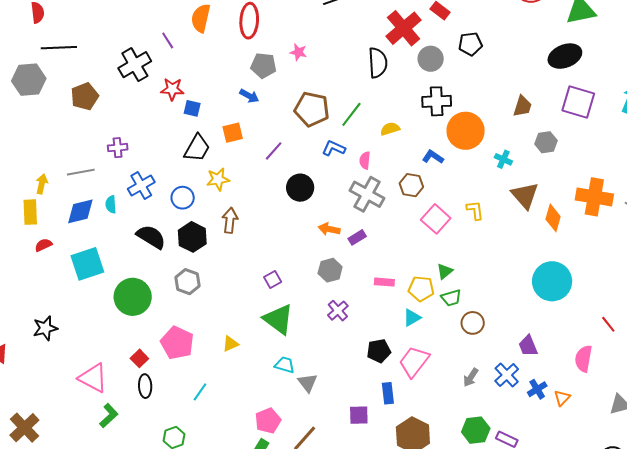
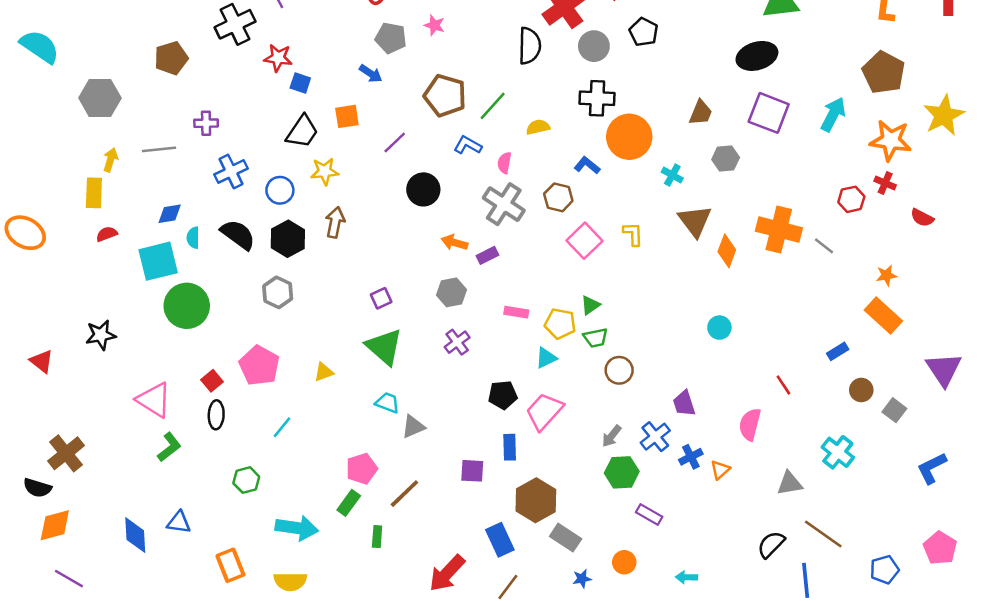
black pentagon: (470, 44) -> (644, 32), turned 30
gray hexagon: (29, 80) -> (100, 98), moved
cyan semicircle: (111, 204) -> (193, 238), moved
blue diamond: (80, 211) -> (170, 214), moved, size x0.7
cyan circle: (552, 281) -> (719, 328), size x0.5
green circle: (133, 297) -> (187, 306), moved
gray triangle: (308, 383) -> (413, 427), turned 40
green hexagon: (476, 430) -> (622, 472), moved

